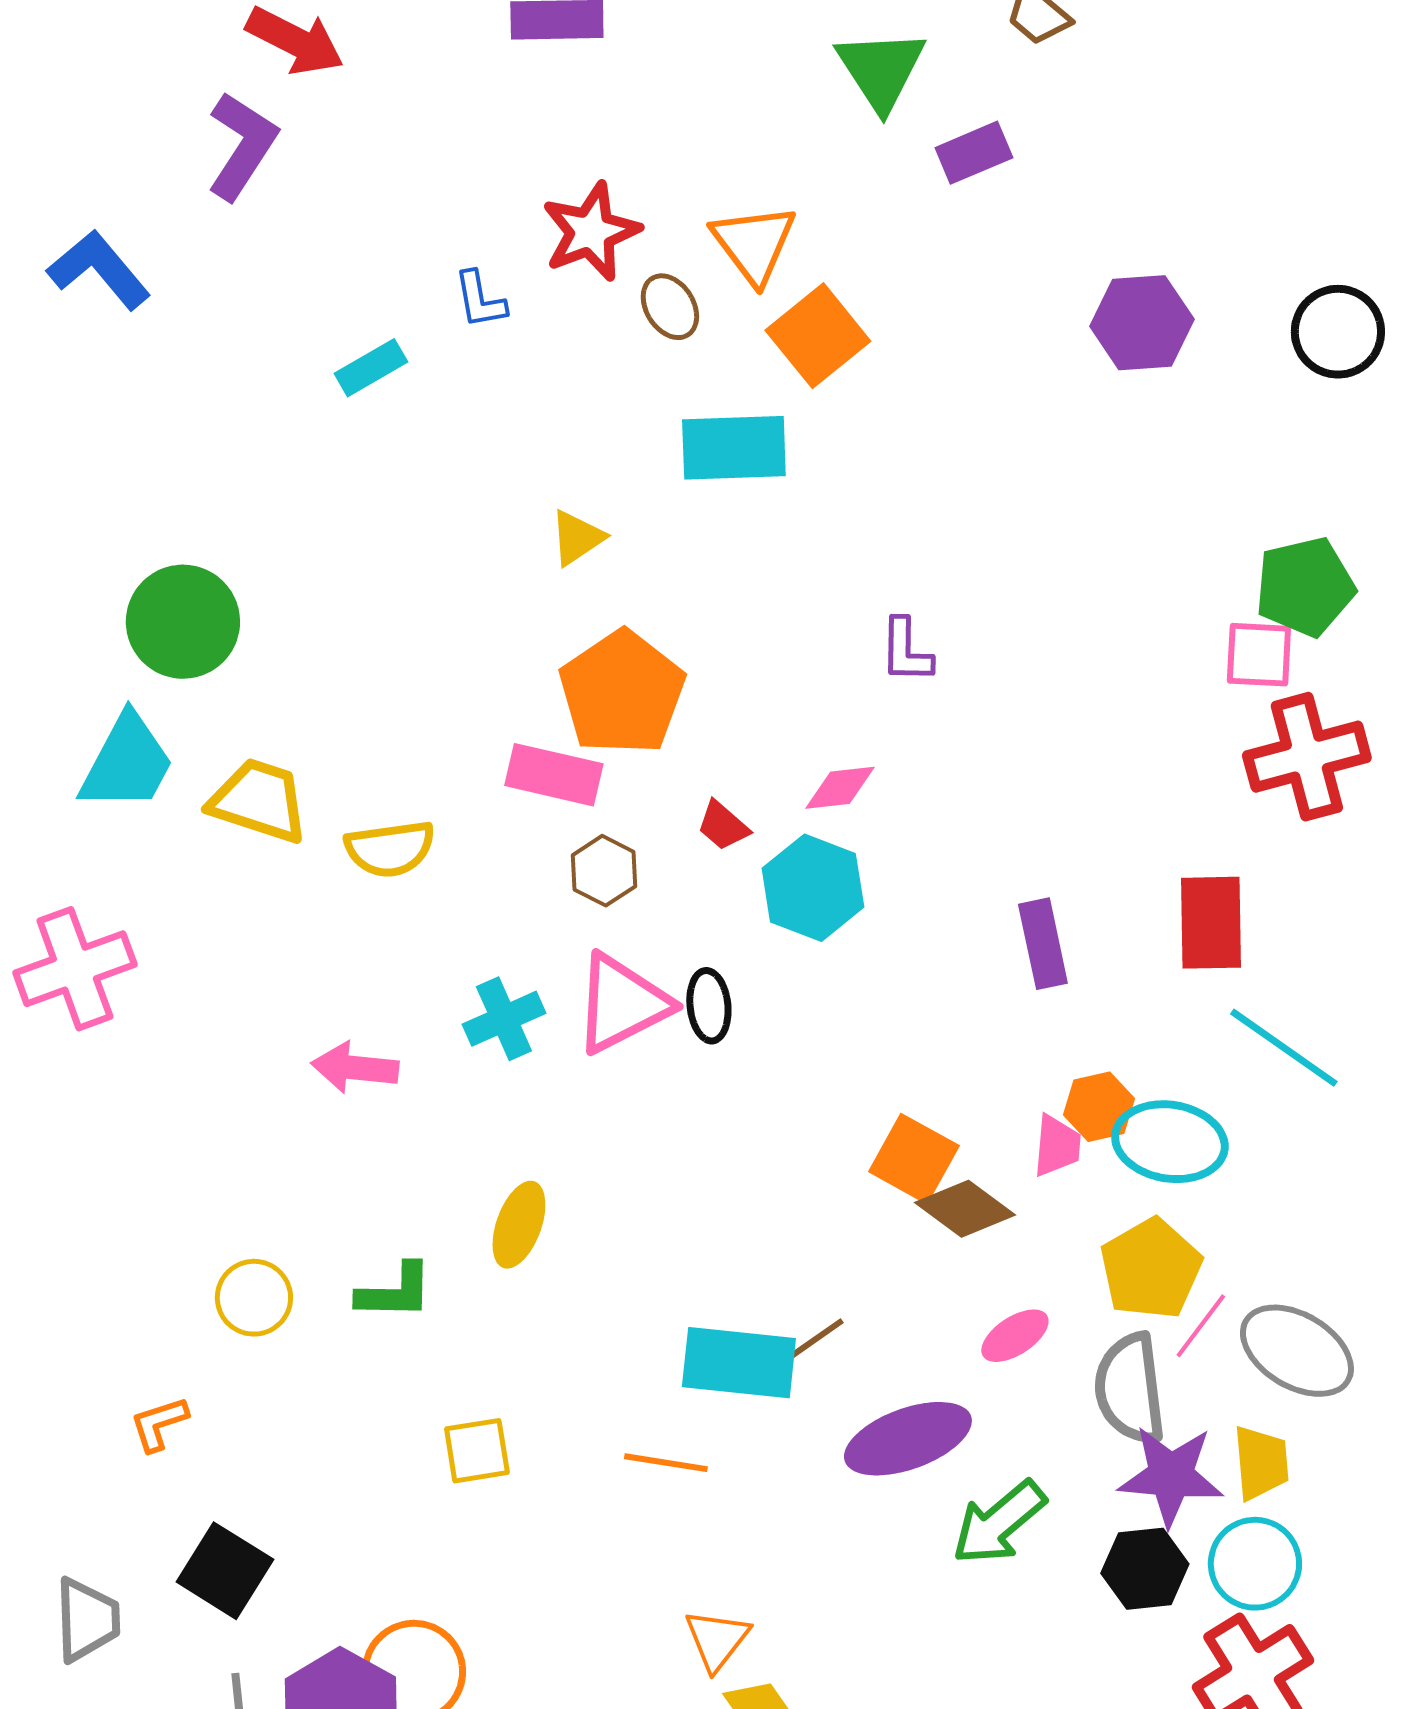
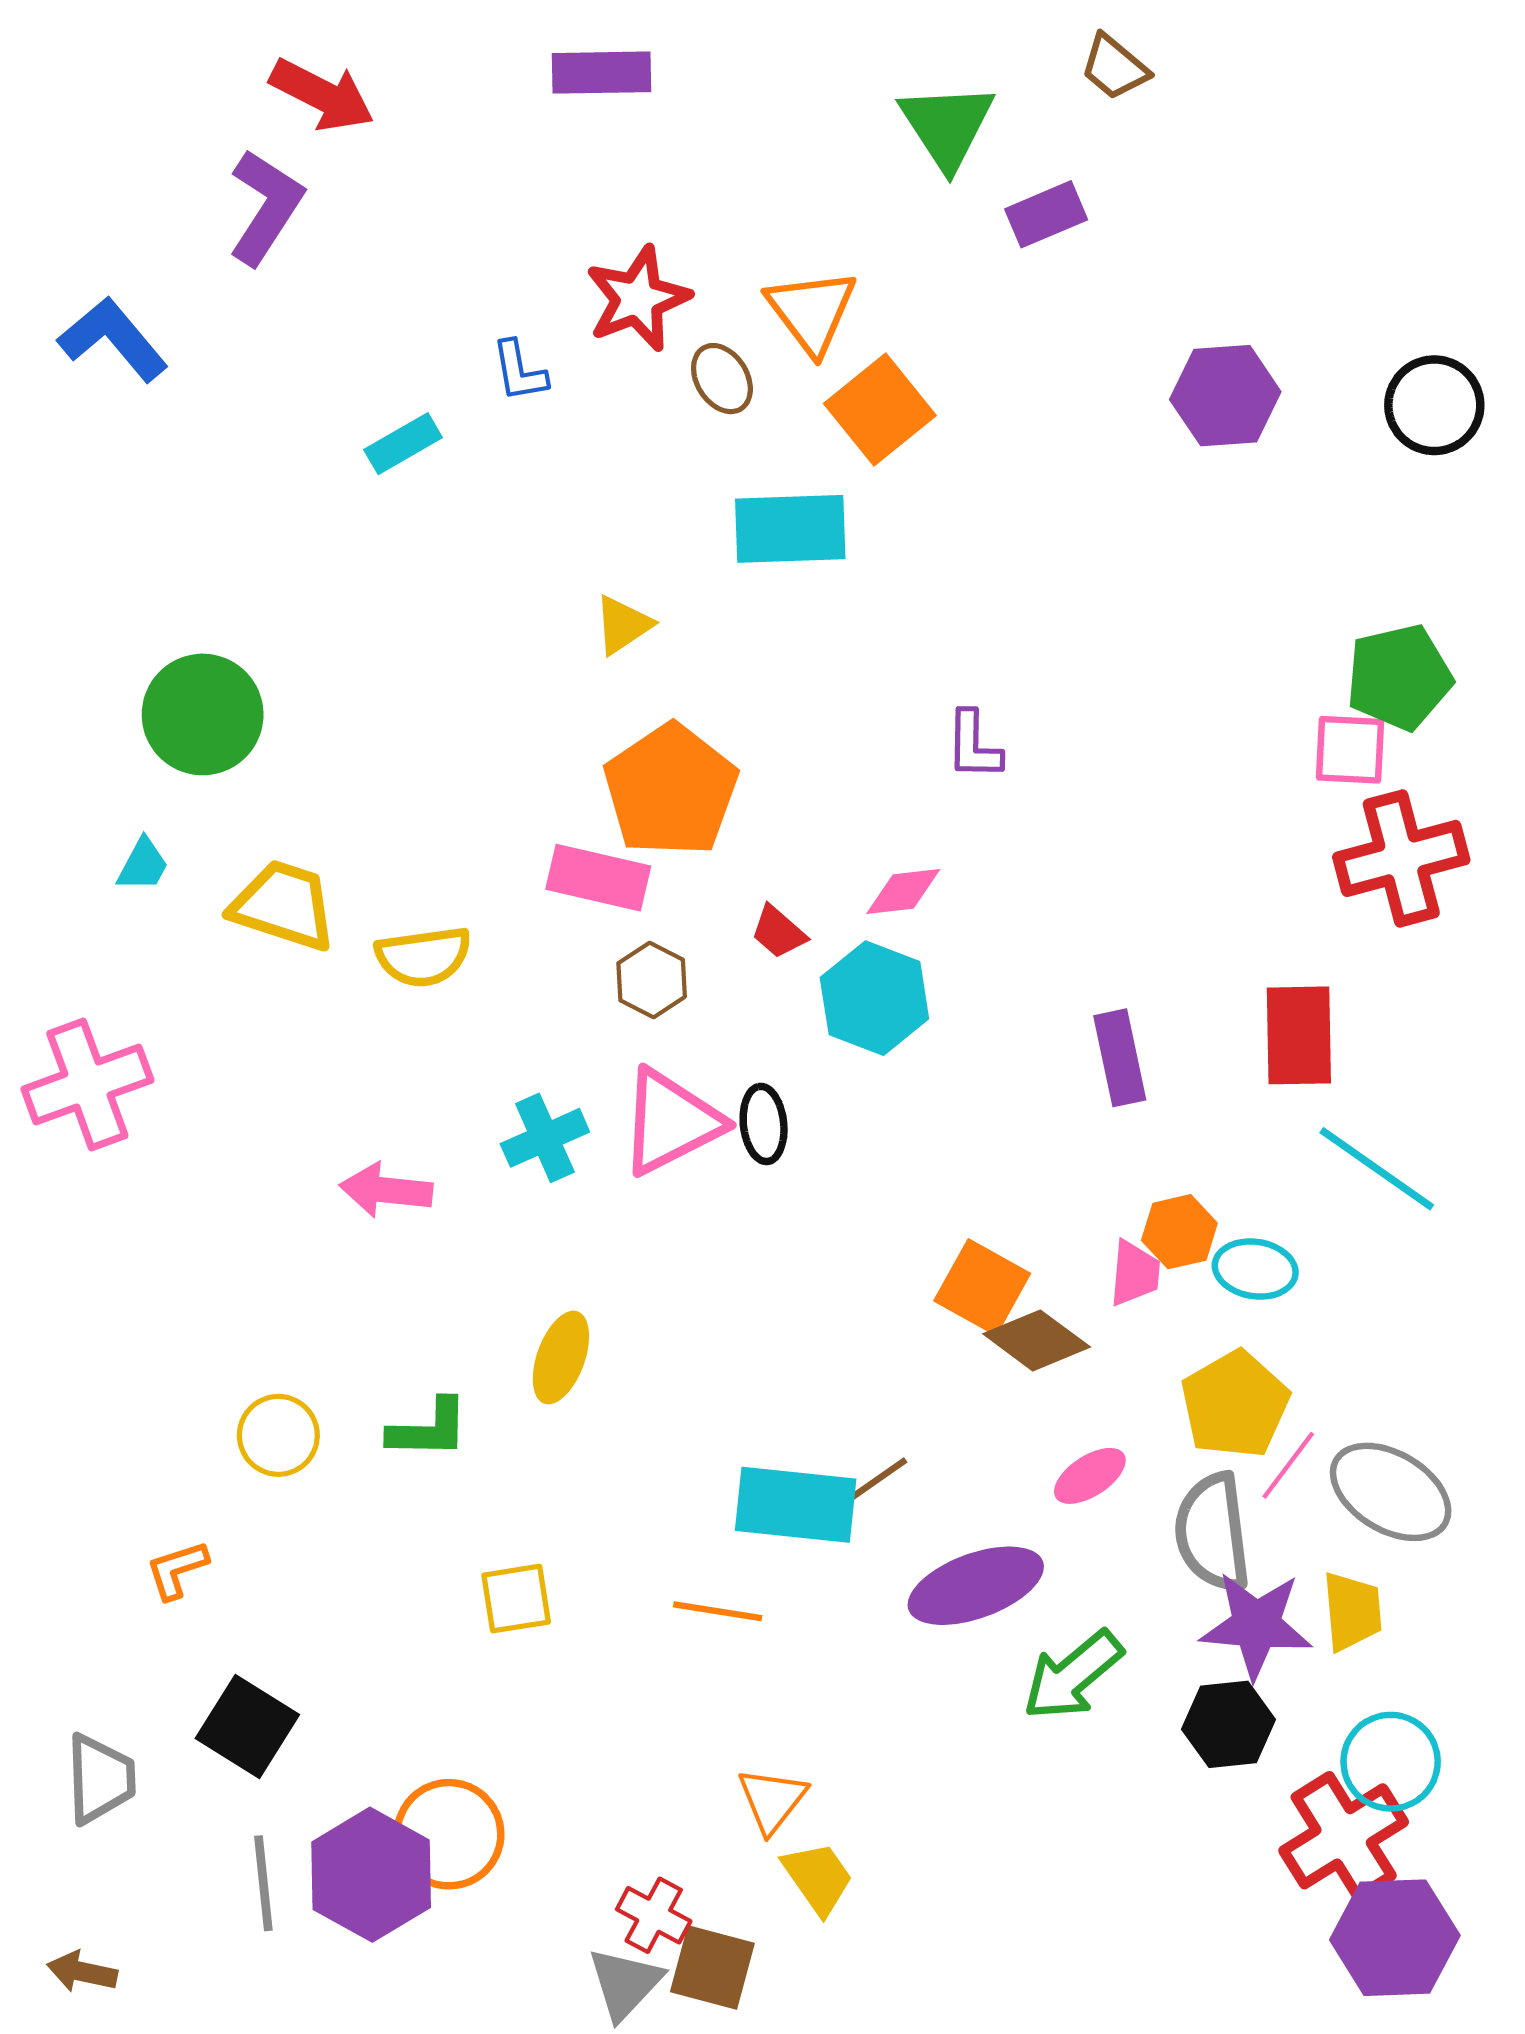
cyan trapezoid: (127, 763) -> (143, 865), size x0.5
cyan ellipse: (1170, 1142) -> (1255, 1269), size x0.7
cyan circle: (1255, 1564) -> (1391, 1762), moved

